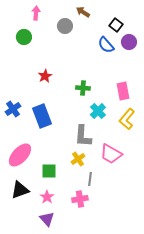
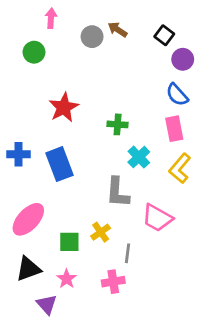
brown arrow: (83, 12) -> (118, 30), moved
blue semicircle: (106, 45) -> (177, 95), moved
red star: (45, 76) -> (64, 107), size x1.5
blue cross: (13, 109) -> (18, 154), turned 35
yellow cross: (78, 159) -> (101, 232), moved
purple triangle: (47, 219) -> (47, 304), moved

